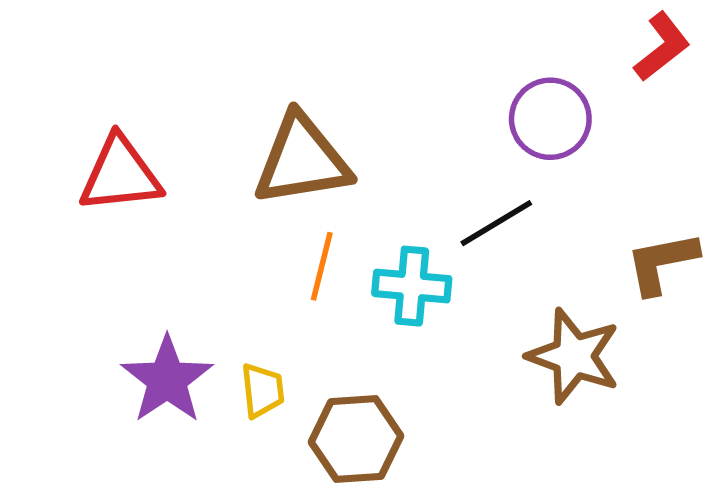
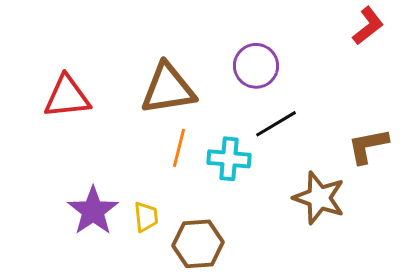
purple circle: (550, 119) -> (256, 66), moved

